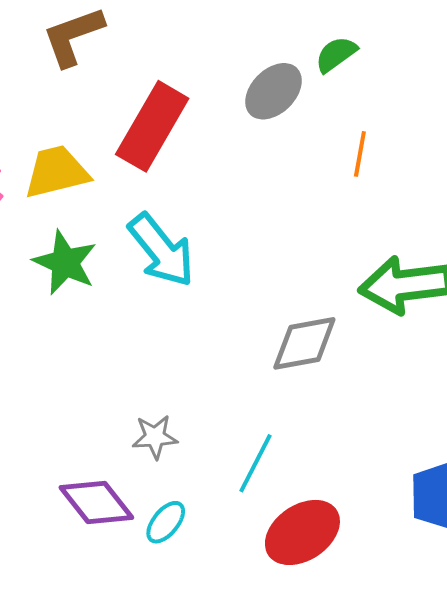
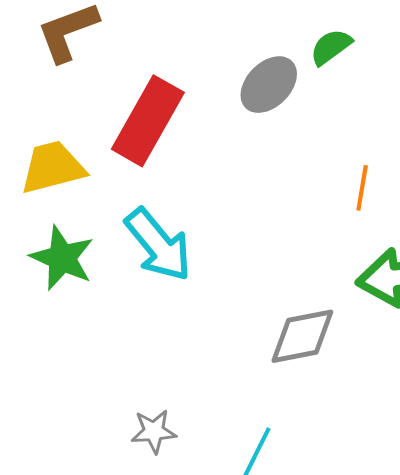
orange line: (360, 154) -> (362, 188), moved

